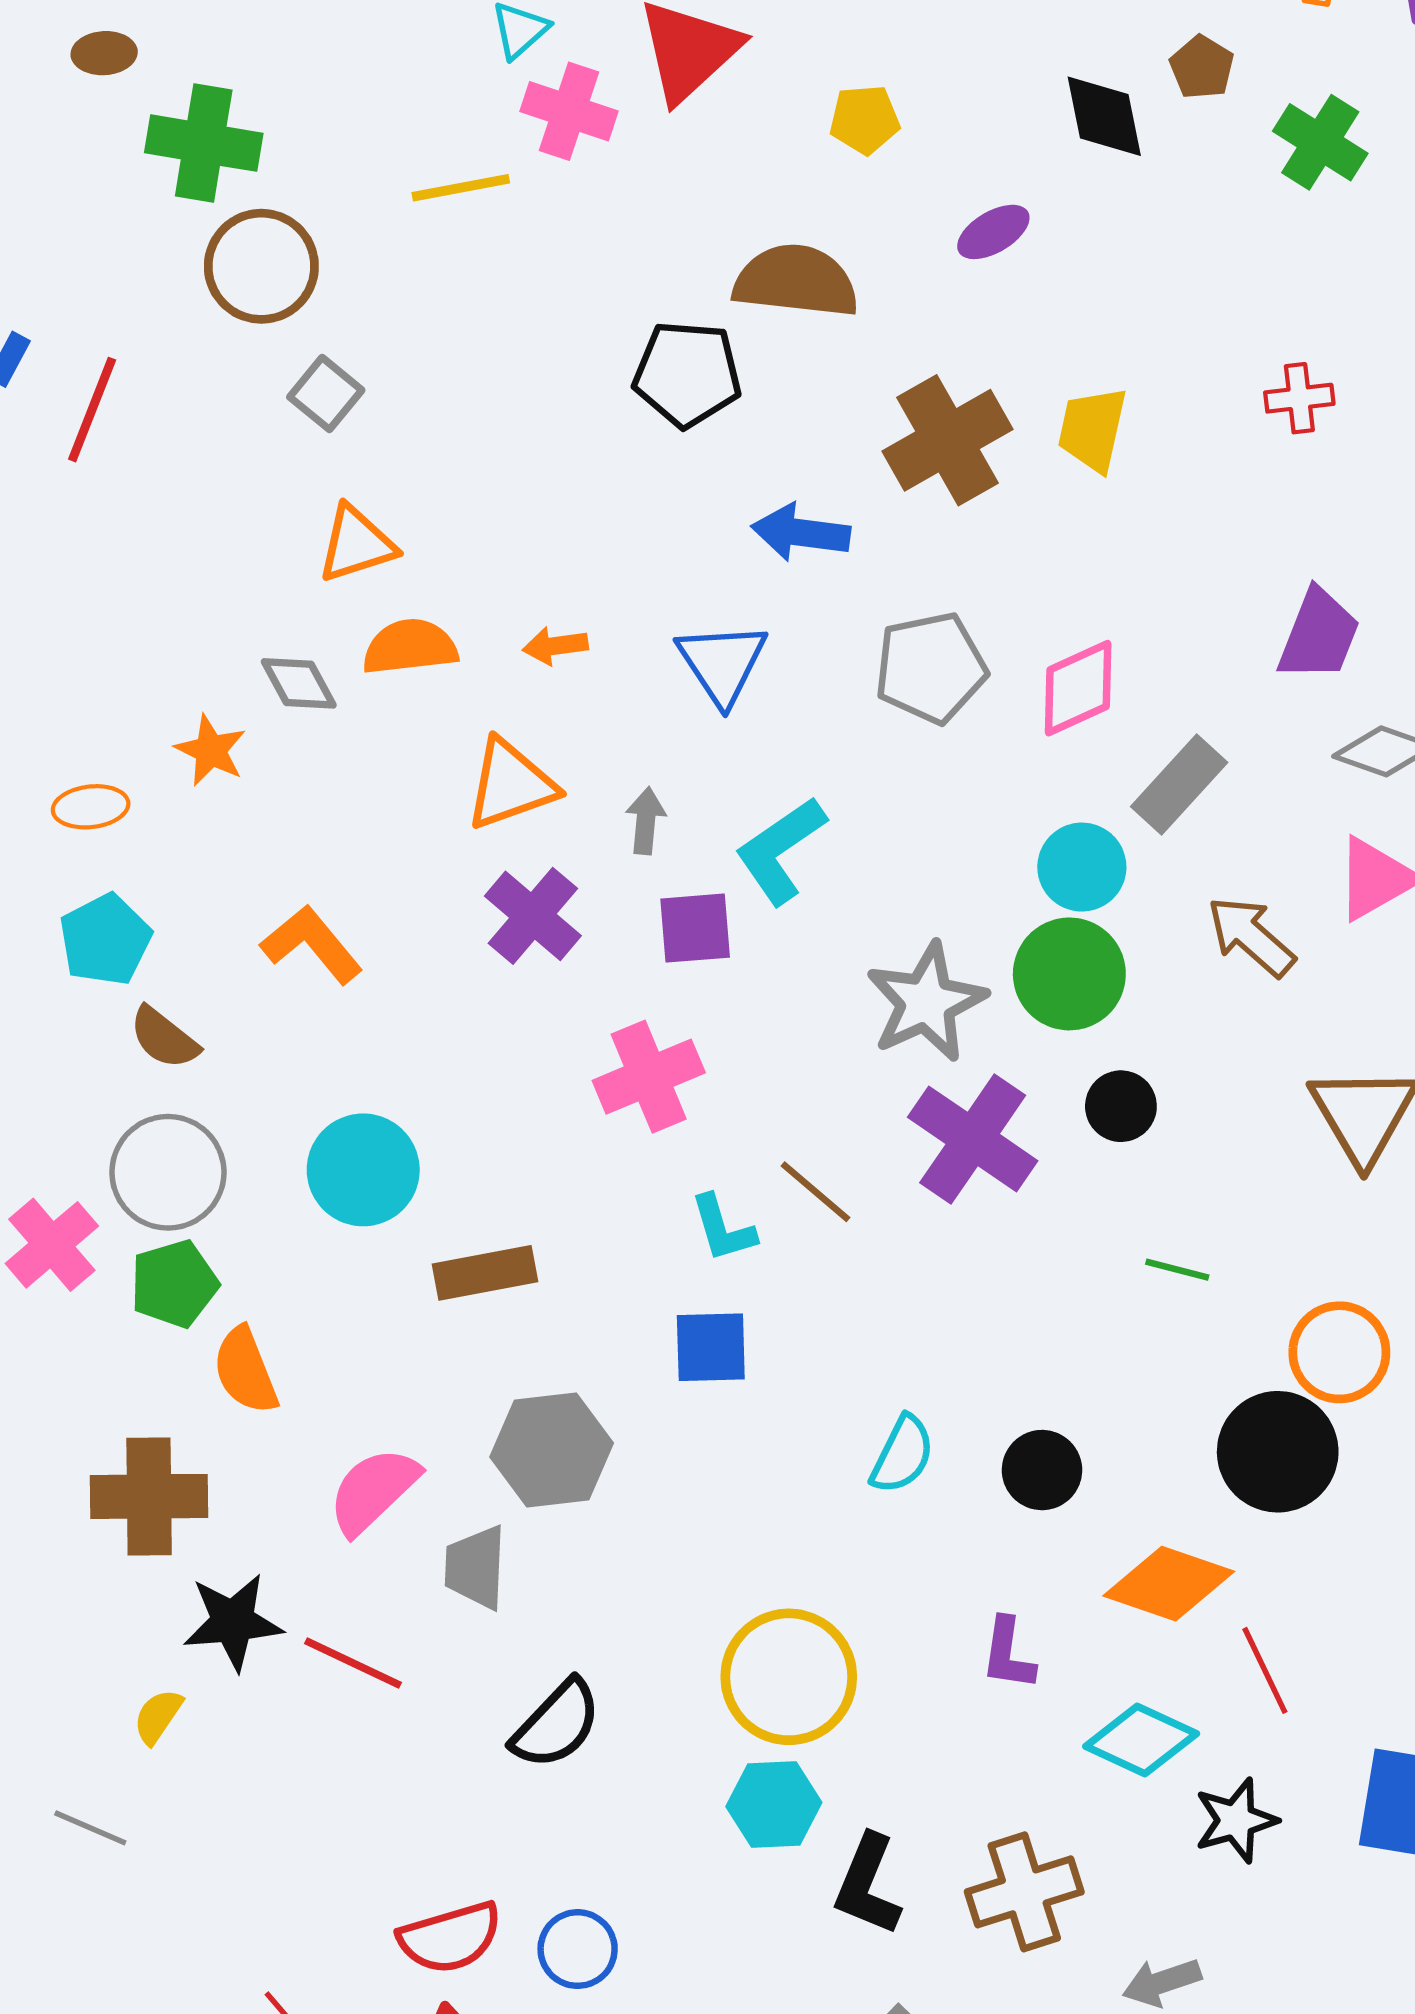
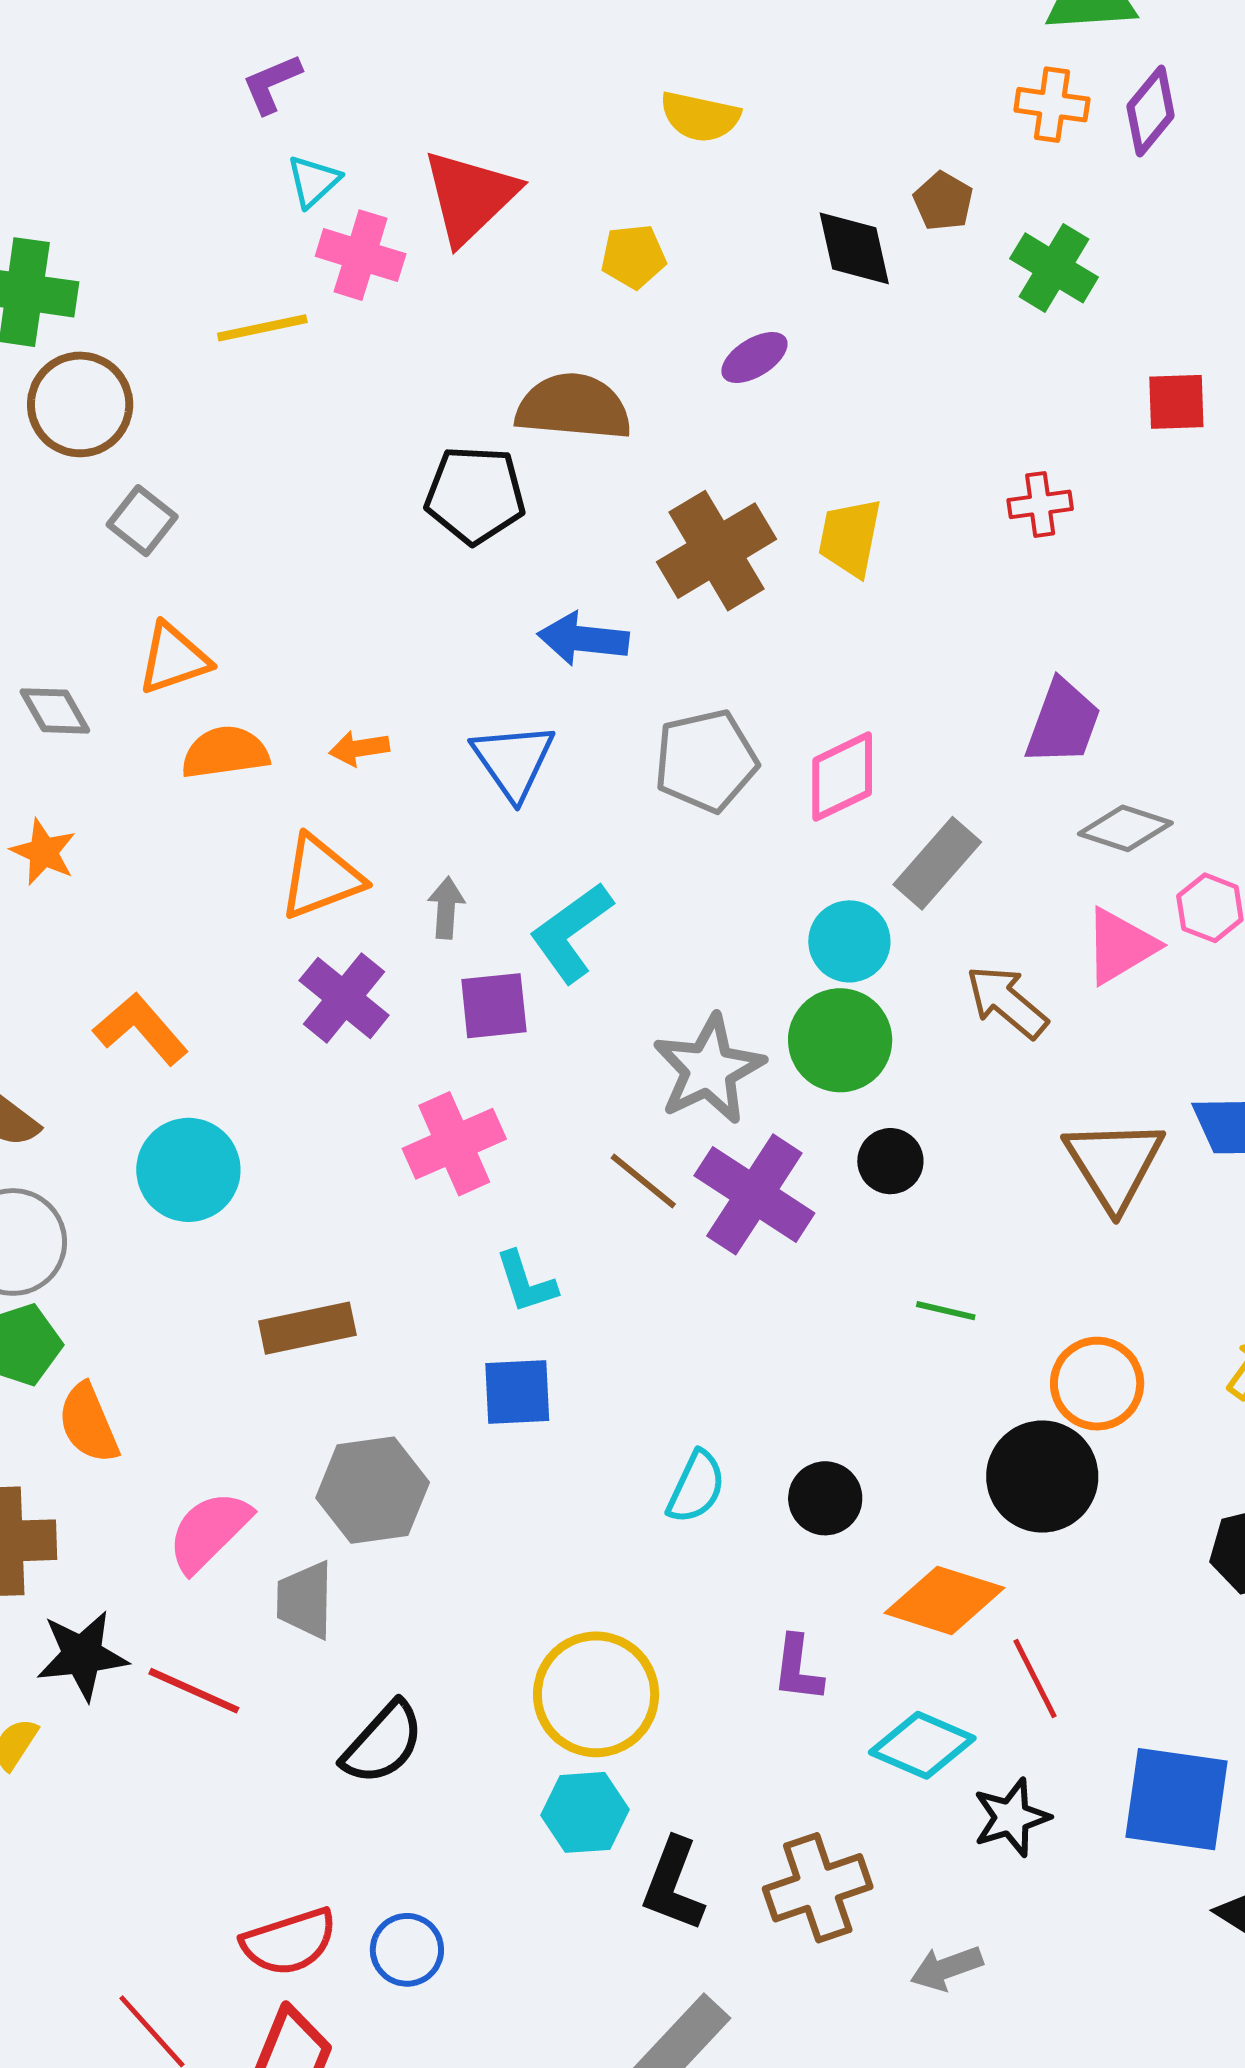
gray diamond: (299, 683) -> (55, 711), moved
cyan circle: (363, 1170) -> (188, 1170), moved
brown line: (816, 1192) -> (643, 1181), moved

